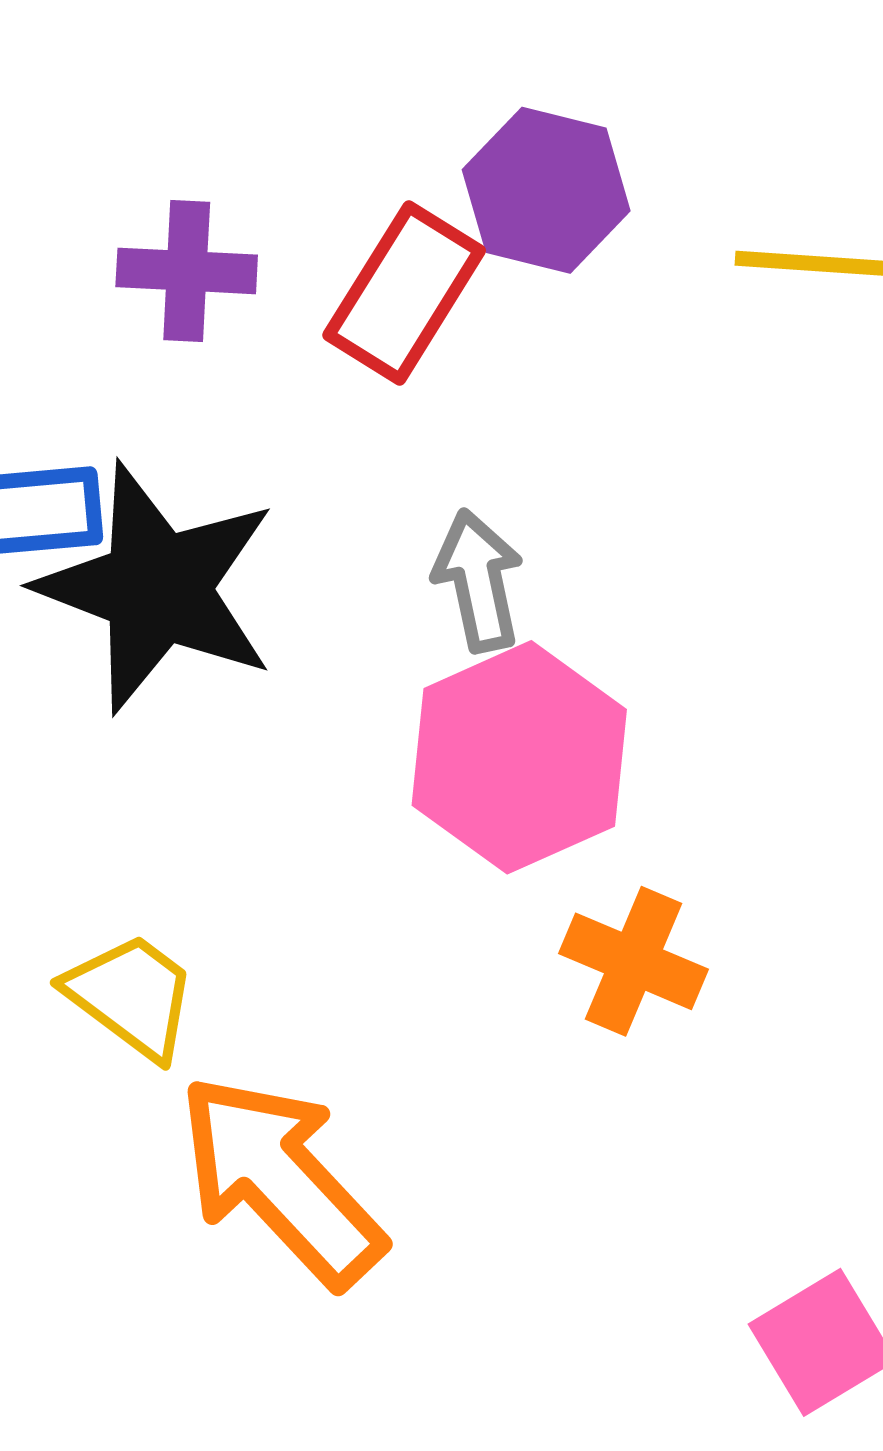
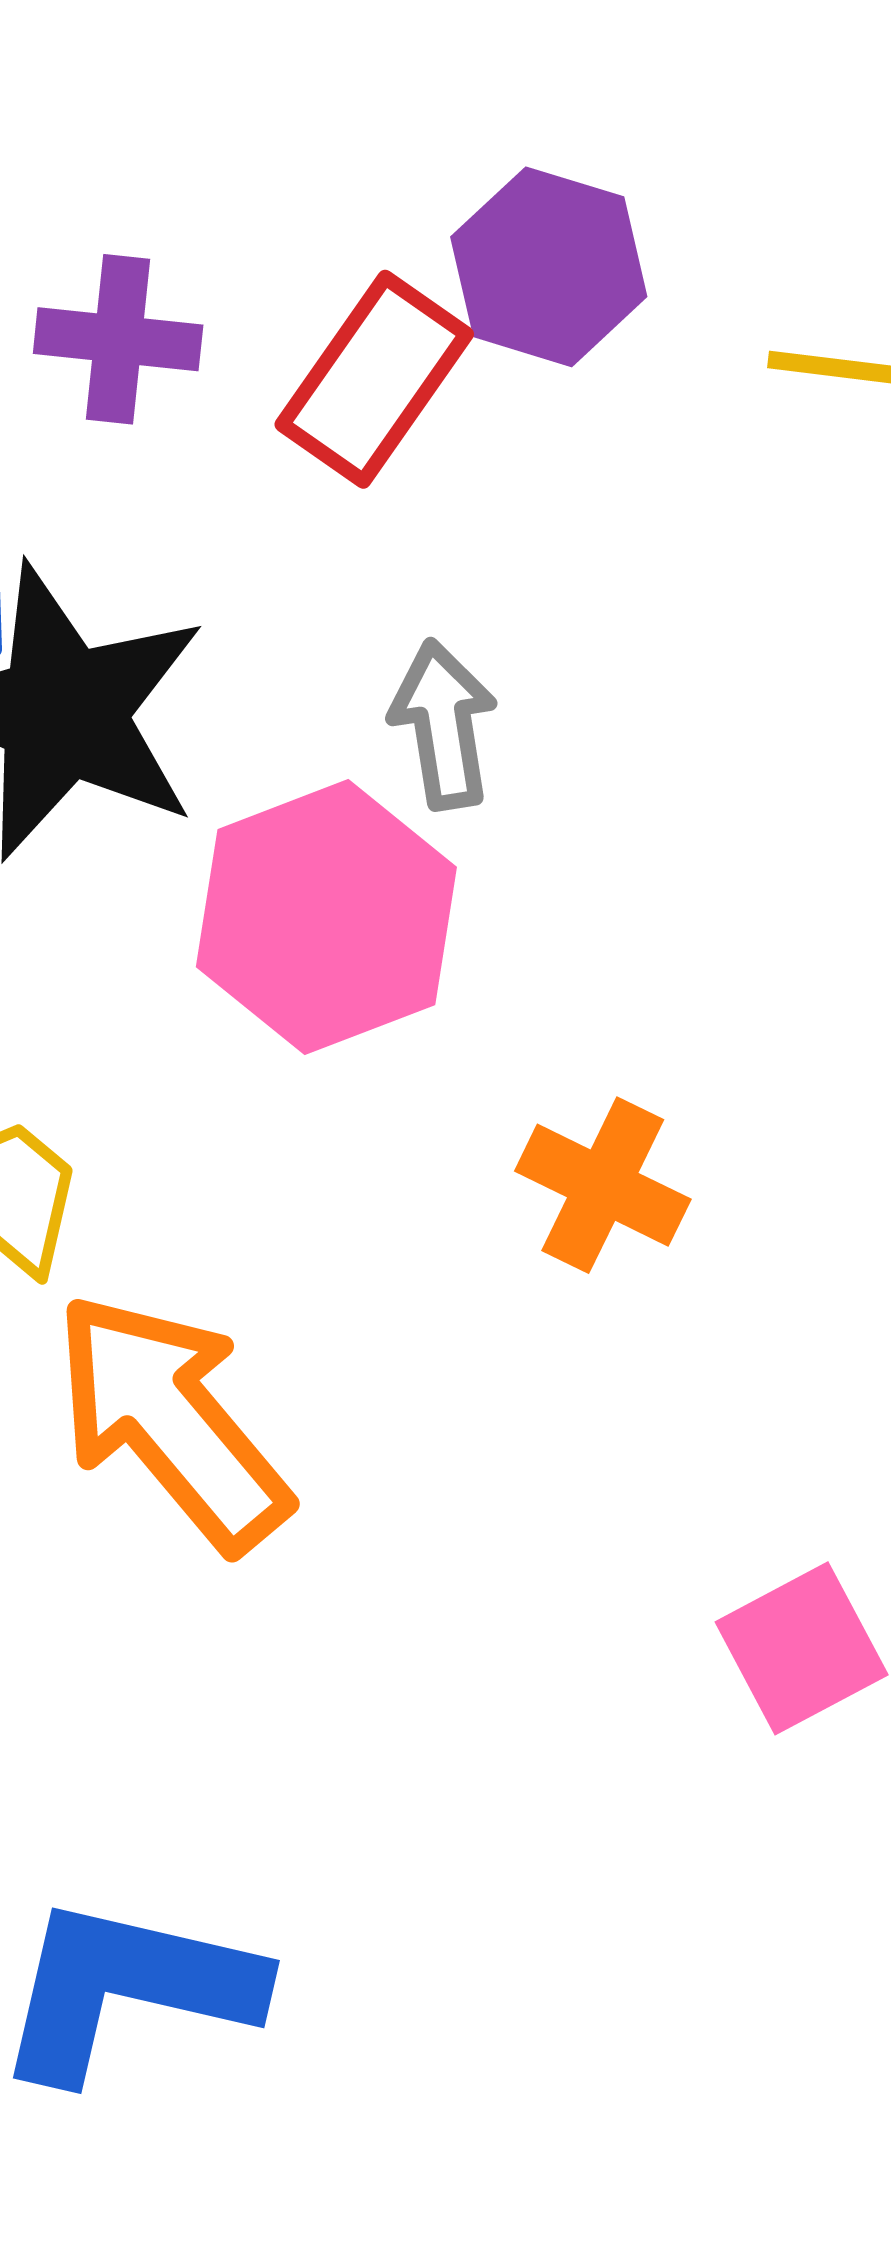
pink hexagon: (519, 757) -> (326, 917), moved

